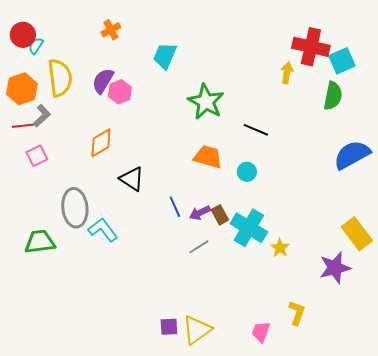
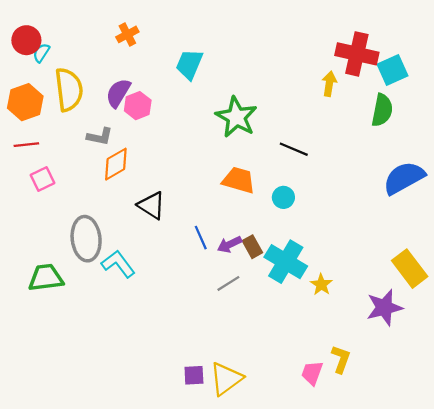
gray L-shape: (42, 116) -> (100, 137), moved, turned 55
pink trapezoid: (261, 332) -> (312, 373), moved

